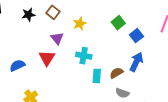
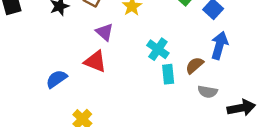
cyan cross: (84, 56) -> (158, 49), moved, turned 35
red triangle: (47, 58) -> (95, 61), turned -30

